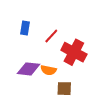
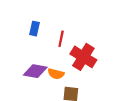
red line: (51, 36) -> (61, 39), turned -35

